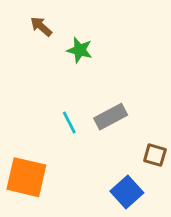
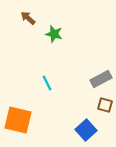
gray rectangle: (111, 117) -> (101, 79), moved

